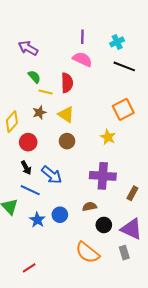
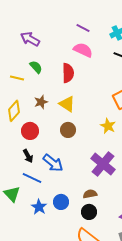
purple line: (82, 37) -> (83, 28), turned -64
yellow line: (46, 92) -> (17, 78), moved
purple cross: (103, 176) -> (103, 164), turned 35
black circle: (104, 225) -> (89, 212), moved

